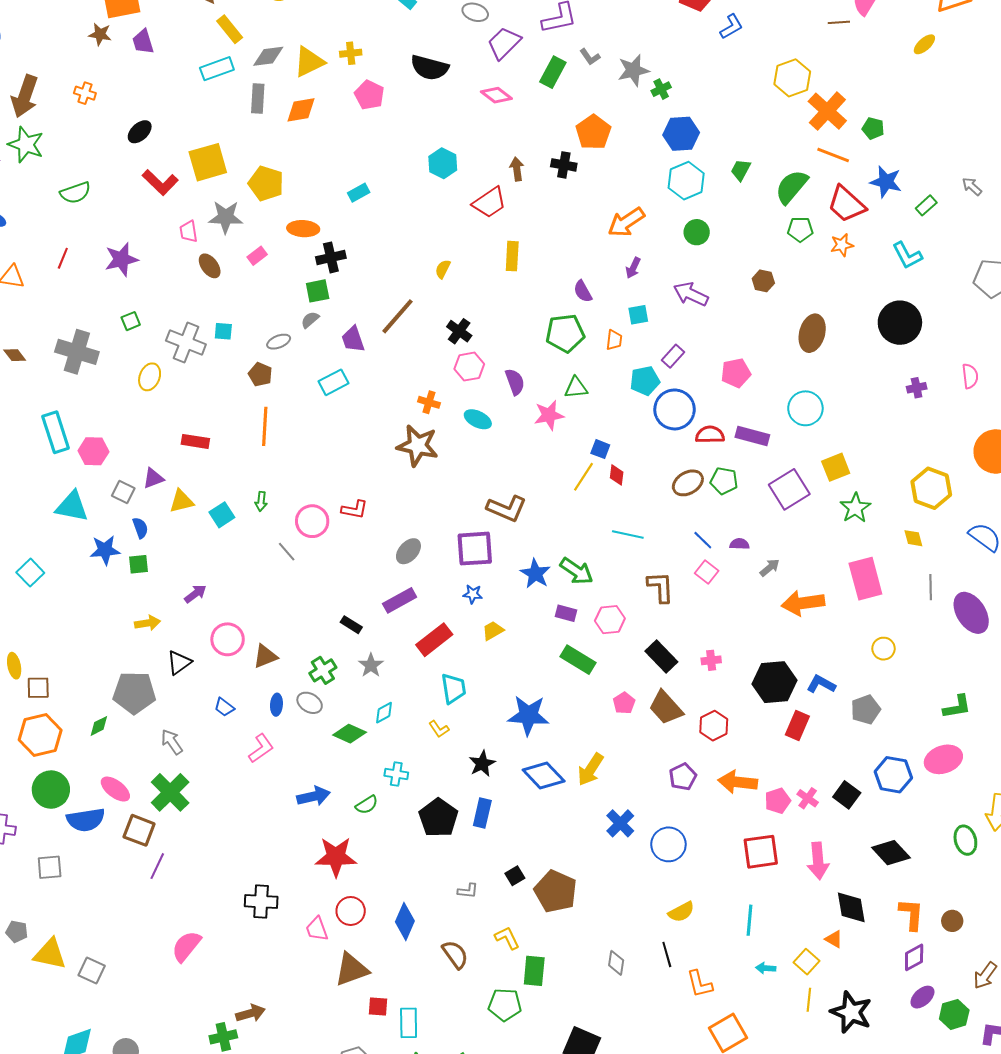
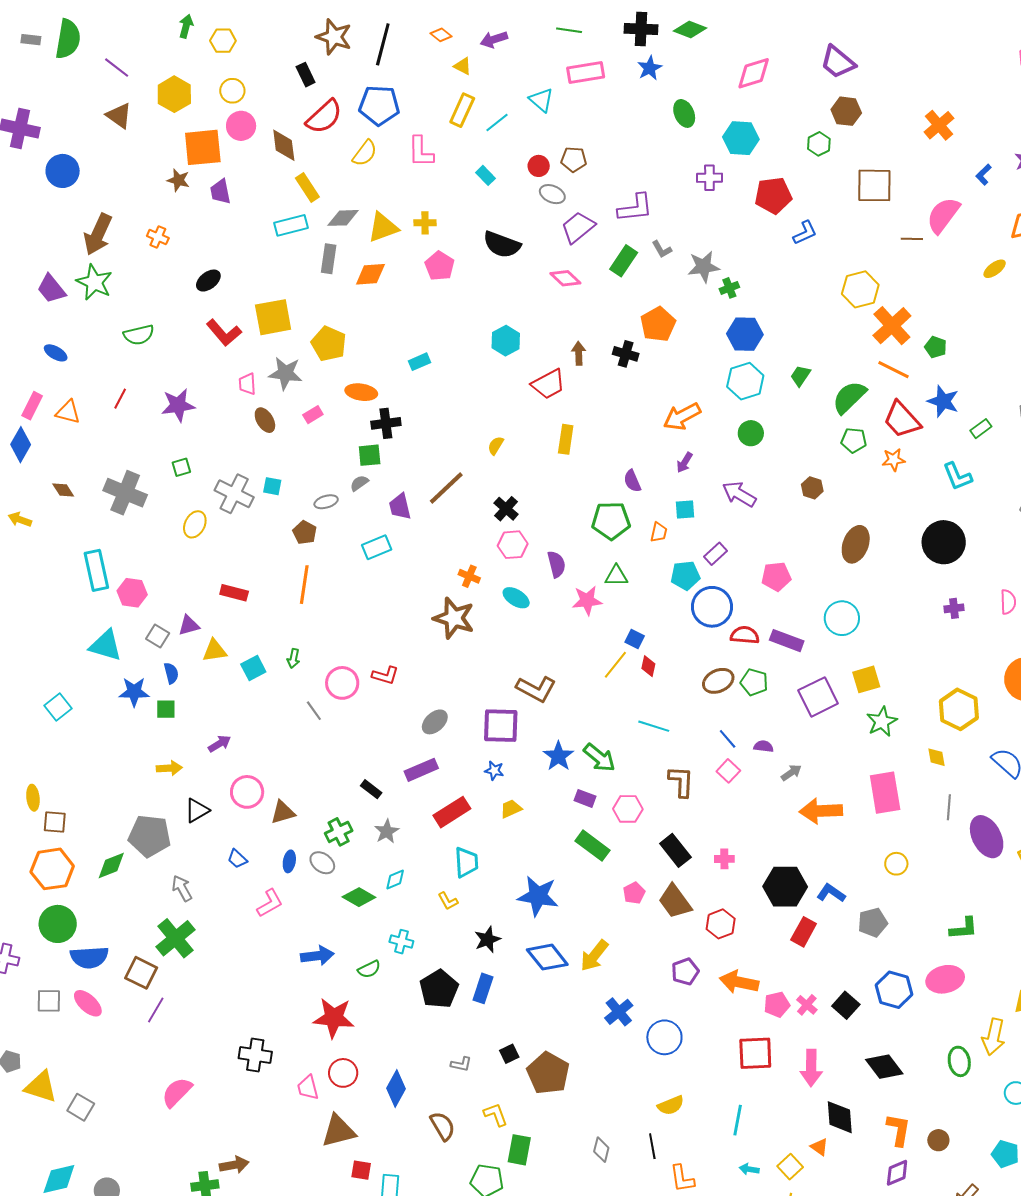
green diamond: (99, 726) -> (111, 866), size x1.4
pink ellipse: (115, 789) -> (88, 1003), moved

